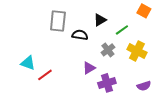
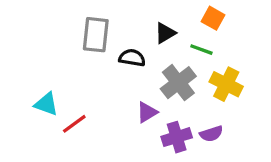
orange square: (144, 11) -> (213, 18), moved
green line: (122, 30) -> (201, 50), turned 56
gray cross: (108, 50) -> (178, 83), size x1.5
purple semicircle: (144, 86) -> (211, 134), moved

